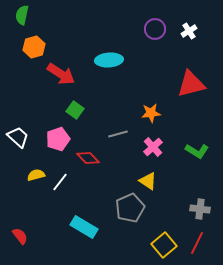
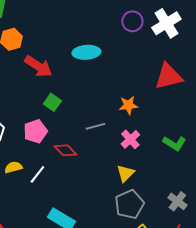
white cross: (189, 31) -> (166, 23), size x1.8
yellow triangle: (148, 181) -> (125, 173), turned 42
gray pentagon: (130, 208) -> (129, 204), moved
gray cross: (200, 209) -> (177, 201), turned 30

